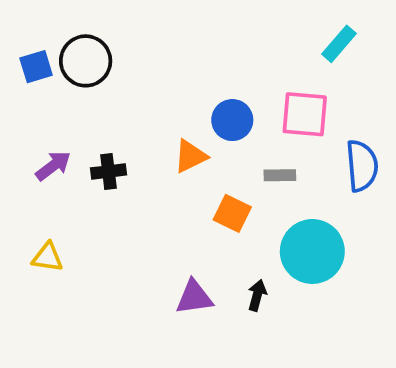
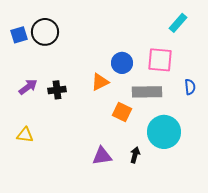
blue semicircle: (362, 166) -> (190, 87), size x0.6
gray rectangle: (280, 175) -> (147, 92), size x1.8

